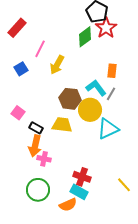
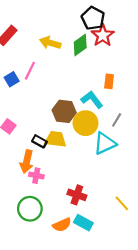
pink line: (40, 49) -> (30, 71), moved
yellow arrow: (57, 65) -> (50, 43), moved, turned 78
gray line: (111, 94) -> (117, 120), moved
black rectangle: (36, 128) -> (39, 141), moved
cyan rectangle: (79, 192) -> (83, 223), moved

